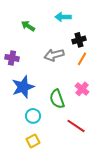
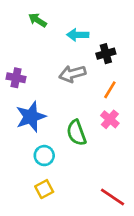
cyan arrow: (63, 17) -> (78, 35), moved
green arrow: (28, 26) -> (38, 20), moved
orange line: (82, 59) -> (110, 90), moved
red line: (76, 126) -> (113, 197), moved

